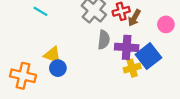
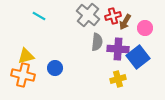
pink circle: (166, 24) -> (145, 28), moved
yellow triangle: (52, 55) -> (26, 56), moved, turned -36
yellow cross: (132, 68) -> (118, 79), moved

